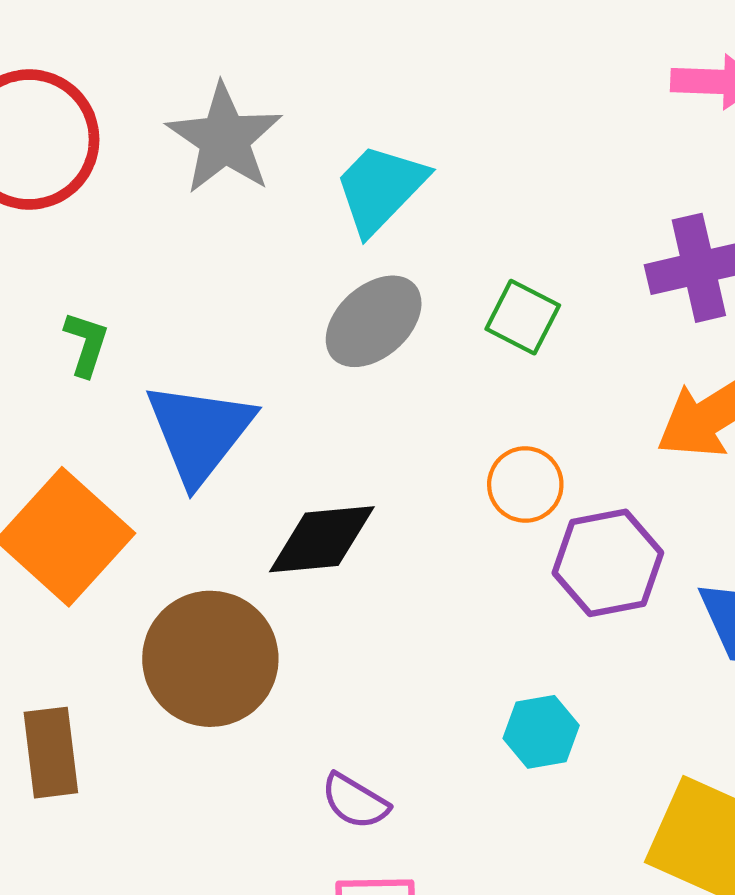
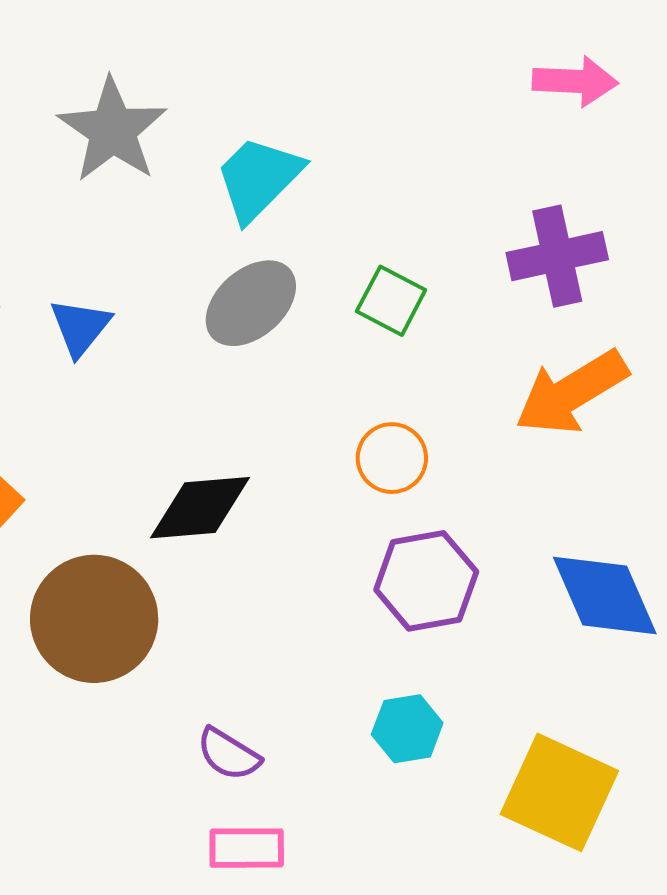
blue triangle: (199, 432) -> (80, 327), moved, size x0.6
purple hexagon: (608, 563) -> (426, 581), moved
cyan hexagon: (541, 732) -> (407, 729), moved

